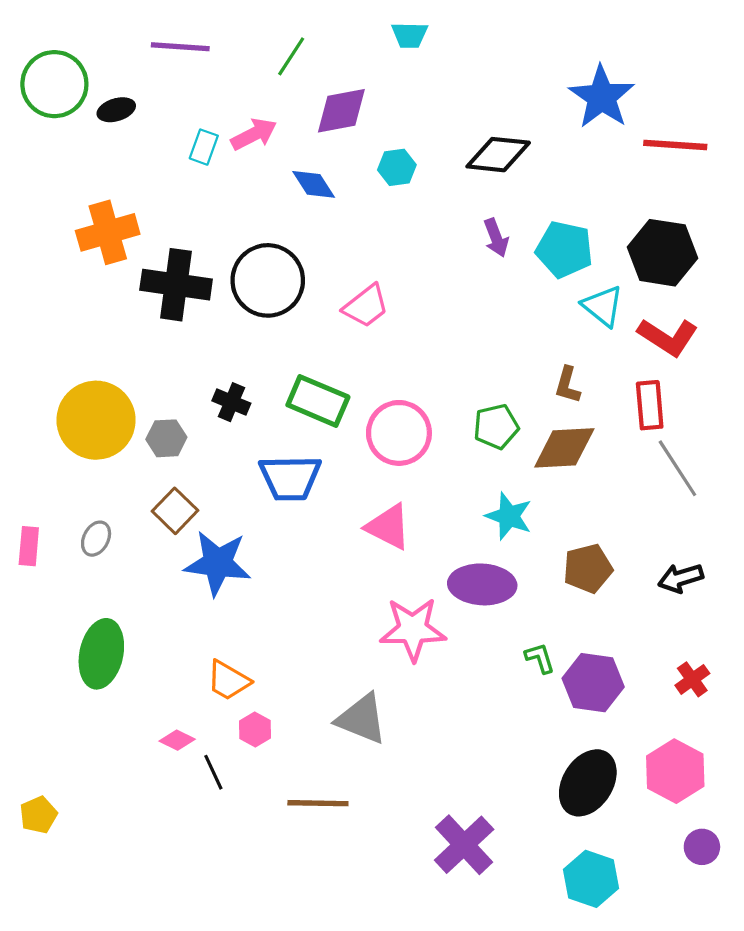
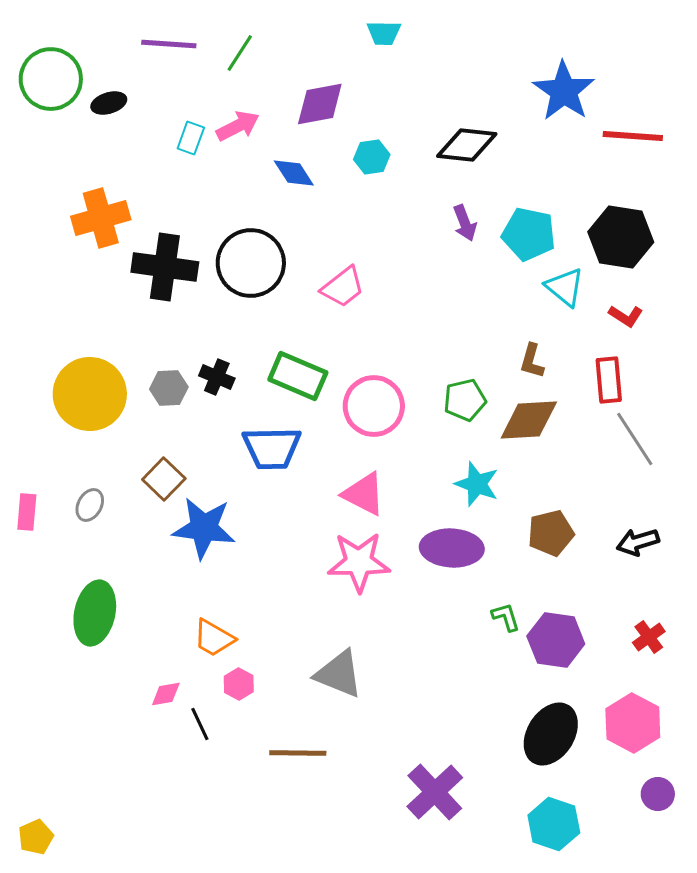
green line: (291, 56) -> (240, 53), moved
red L-shape: (668, 337) -> (626, 316), size x0.6
gray hexagon: (166, 438) -> (169, 388), moved
pink star: (413, 629) -> (359, 562), moved
pink diamond: (177, 740) -> (166, 694), turned -36
yellow pentagon: (38, 815) -> (36, 837), moved

